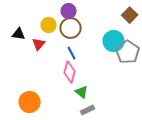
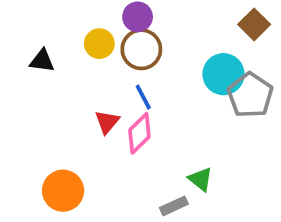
red triangle: (39, 44) -> (107, 122), moved
pink diamond: (70, 72) -> (139, 133), turned 30
green triangle: (82, 92) -> (201, 179), moved

